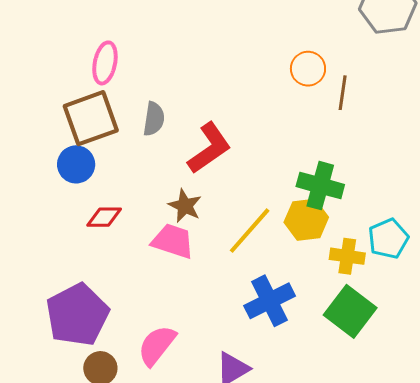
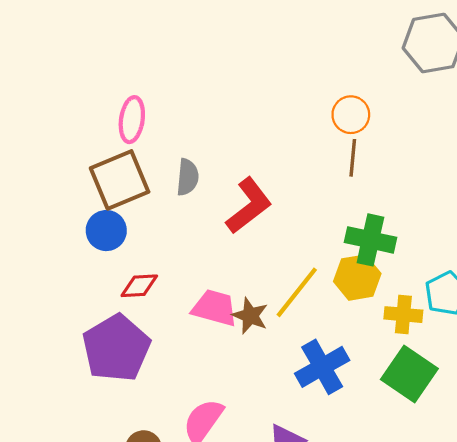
brown line: (343, 93) -> (353, 158), moved
brown star: (185, 206) -> (250, 316), moved
purple pentagon: (77, 315) -> (116, 348), moved

